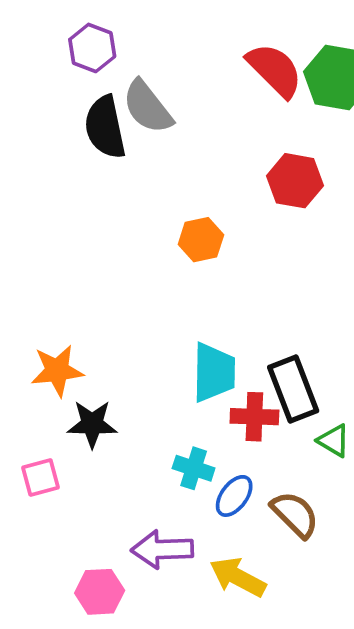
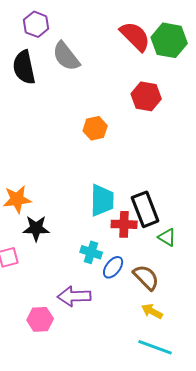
black semicircle: (105, 127) -> (24, 67), moved
yellow arrow: (238, 577) -> (152, 311), moved, size x0.7

